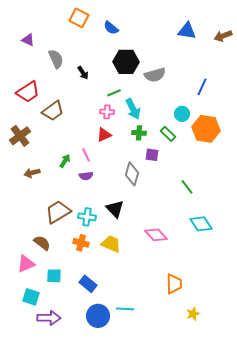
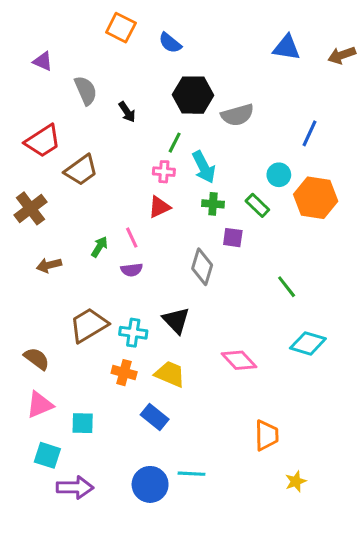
green line: (114, 93) -> (175, 143), turned -40
cyan diamond: (201, 224) -> (308, 343), turned -40
brown semicircle: (42, 243) -> (37, 359), moved
blue rectangle: (88, 284) -> (155, 417), moved

